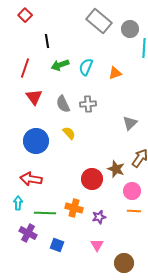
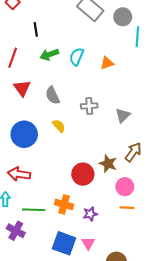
gray cross: (88, 104) -> (89, 106), moved
blue square: (57, 245) -> (64, 243), moved, size x1.6

